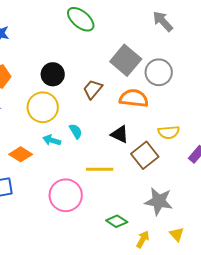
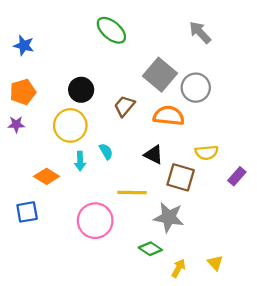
cyan arrow: (52, 140) -> (80, 161), turned -108
brown square: (145, 155) -> (181, 177), turned -36
gray star: (159, 201) -> (169, 217), moved

